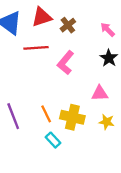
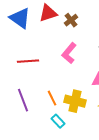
red line: (36, 48) -> (28, 61), moved

